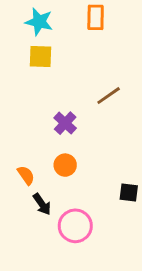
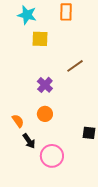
yellow square: (41, 56) -> (40, 39), moved

